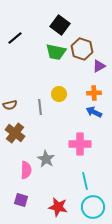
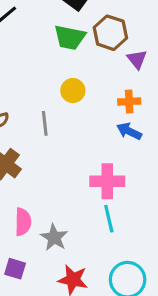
purple triangle: (99, 66) -> (137, 59), turned -40
yellow circle: (59, 94) -> (73, 91), moved
gray star: (46, 159) -> (54, 237), moved
cyan line: (85, 181) -> (109, 219), moved

